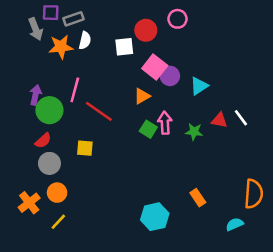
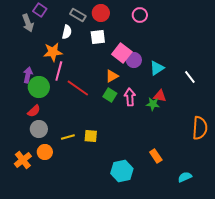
purple square: (51, 13) -> (40, 10), turned 32
gray rectangle: (74, 19) -> (78, 15), moved, turned 49
red circle: (146, 30) -> (101, 13), moved
orange star: (61, 47) -> (53, 52), moved
white line: (241, 118) -> (190, 77), moved
red triangle: (219, 120) -> (160, 96), moved
green square: (148, 129) -> (110, 95), moved
yellow square: (85, 148) -> (91, 136), moved
orange semicircle: (254, 194) -> (200, 128), moved
yellow line: (58, 222) -> (68, 137), moved, turned 32

